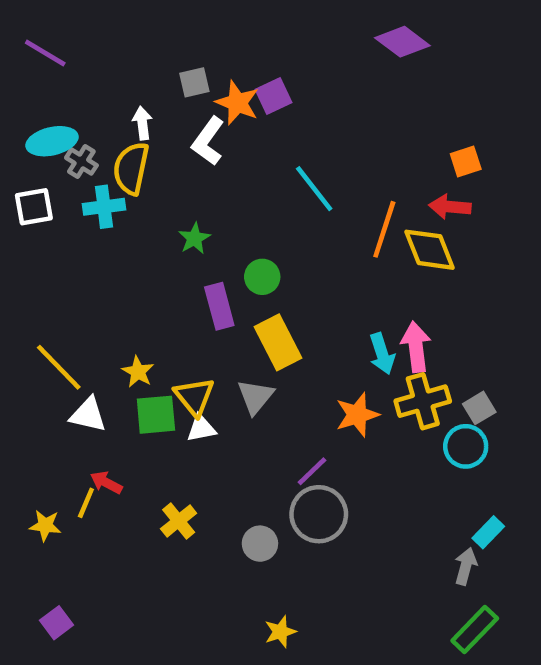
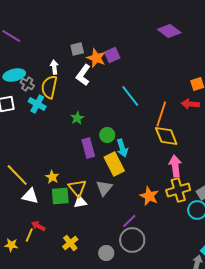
cyan cross: (104, 207) -> (37, 104), turned 36
yellow diamond: (430, 250) -> (166, 136), moved
cyan arrow: (382, 354) -> (122, 148), moved
orange star: (357, 415) -> (149, 196), turned -30

